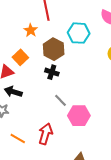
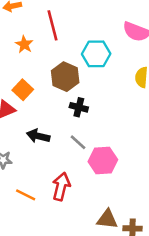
orange star: (31, 30) -> (24, 44), moved
black cross: (52, 72) -> (79, 107), moved
black arrow: (13, 92) -> (38, 136), moved

